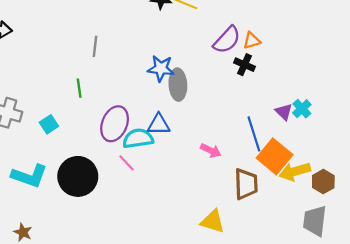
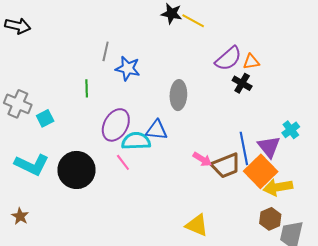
blue star: (161, 68) -> (128, 68), moved
purple triangle: (284, 112) -> (269, 147), moved, size x1.4
cyan square: (49, 124) -> (45, 118), moved
brown hexagon: (323, 182) -> (270, 219), moved
brown trapezoid: (246, 184) -> (226, 166), moved, turned 64

